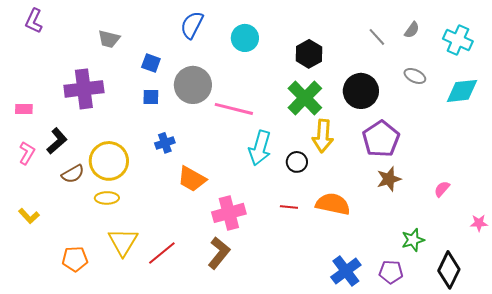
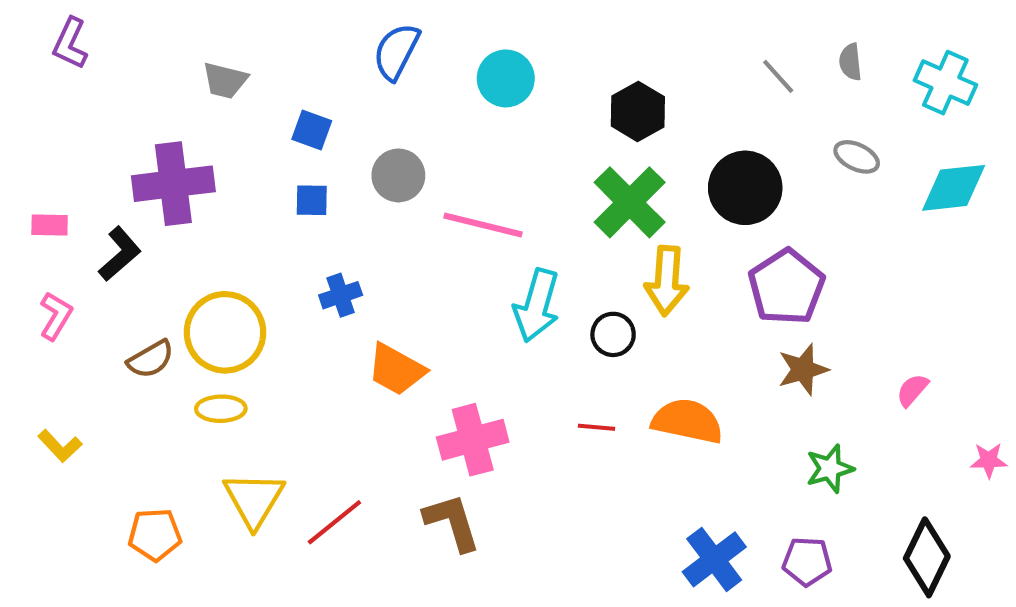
gray semicircle: (412, 30) -> (850, 62), turned 138
gray circle: (193, 85) -> (398, 175), size x0.7
black L-shape: (57, 141) -> (120, 254), moved
green star: (413, 240) -> (830, 469), moved
brown L-shape: (219, 253) -> (452, 522), turned -56

